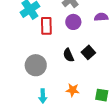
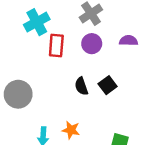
gray circle: (36, 65) -> (18, 94), moved
orange star: (73, 90) -> (71, 130), moved

